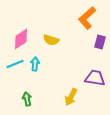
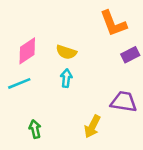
orange L-shape: (87, 18) -> (113, 23), turned -70
purple rectangle: (100, 42) -> (130, 55), turned 48
cyan arrow: (35, 64) -> (66, 78), moved

